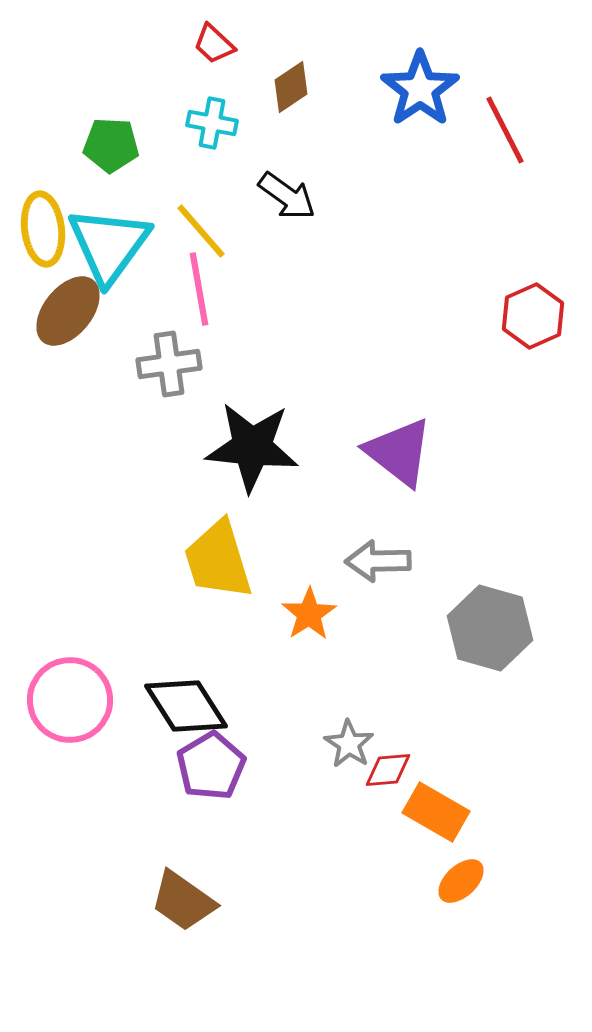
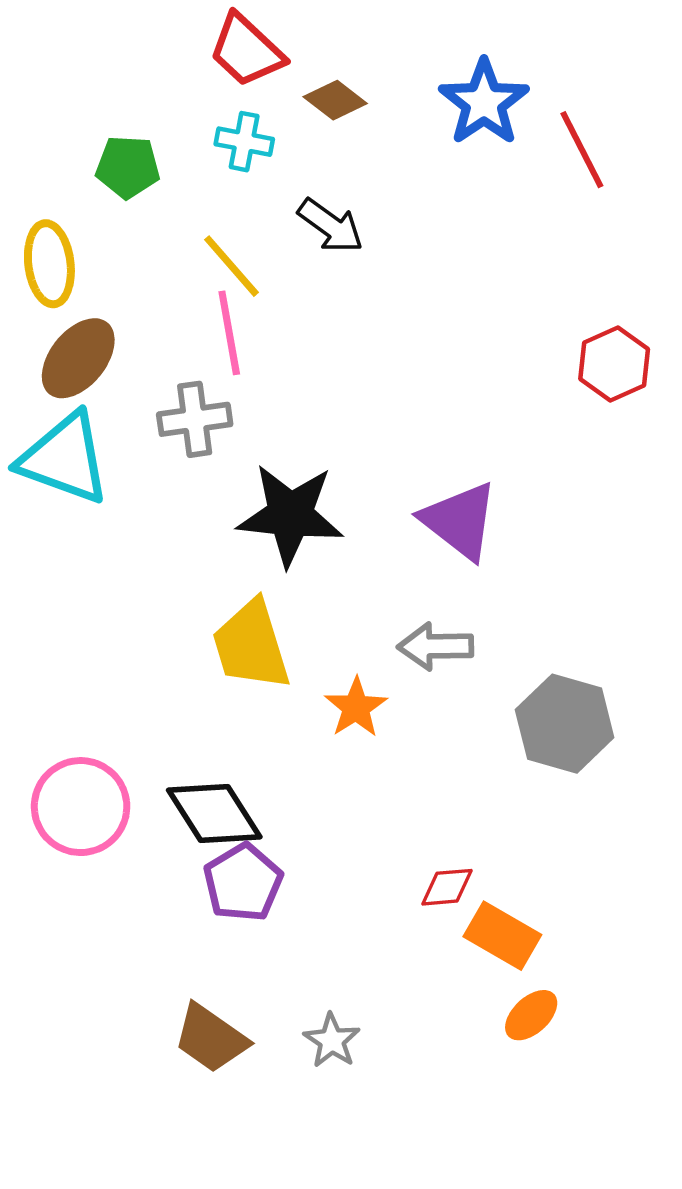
red trapezoid: (214, 44) -> (246, 51), size x1.6
brown diamond: (291, 87) -> (335, 100), turned 72
cyan triangle: (109, 245) -> (64, 459), moved, turned -46
gray star: (349, 744) -> (332, 1041), moved

